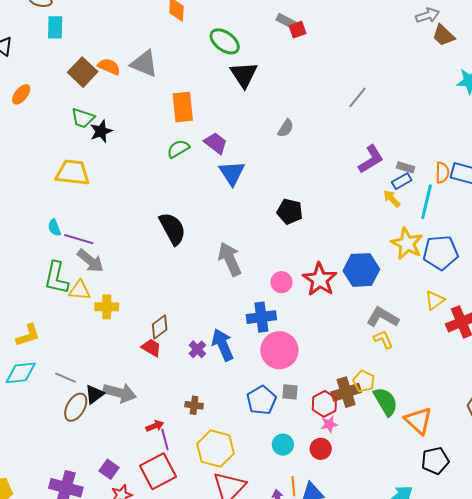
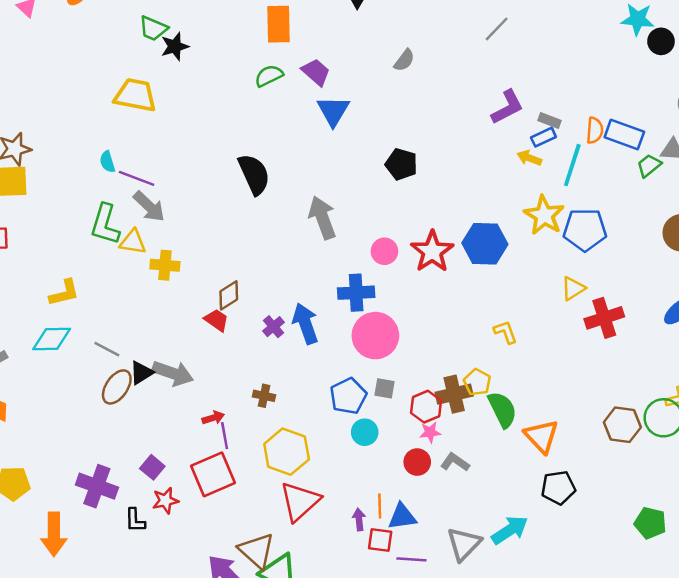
yellow arrow: (392, 199) -> (529, 158), turned -30
gray L-shape: (383, 317) -> (455, 462), moved, size x0.7
cyan circle: (283, 445) -> (365, 432), moved

